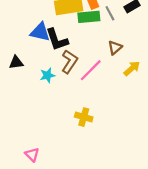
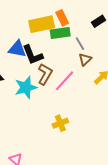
gray line: (110, 13) -> (80, 44), moved
cyan star: (47, 75) -> (26, 87), size x1.6
yellow cross: (84, 117) -> (60, 123), turned -35

